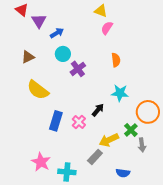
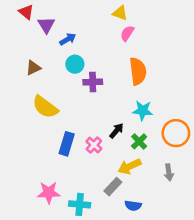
orange semicircle: (116, 60) -> (138, 71), size x1.6
purple cross: (78, 69) -> (93, 82), turned 35
green cross: (131, 130) -> (139, 141), moved
pink star: (41, 162) -> (49, 193), turned -30
blue semicircle: (123, 173) -> (133, 206), moved

